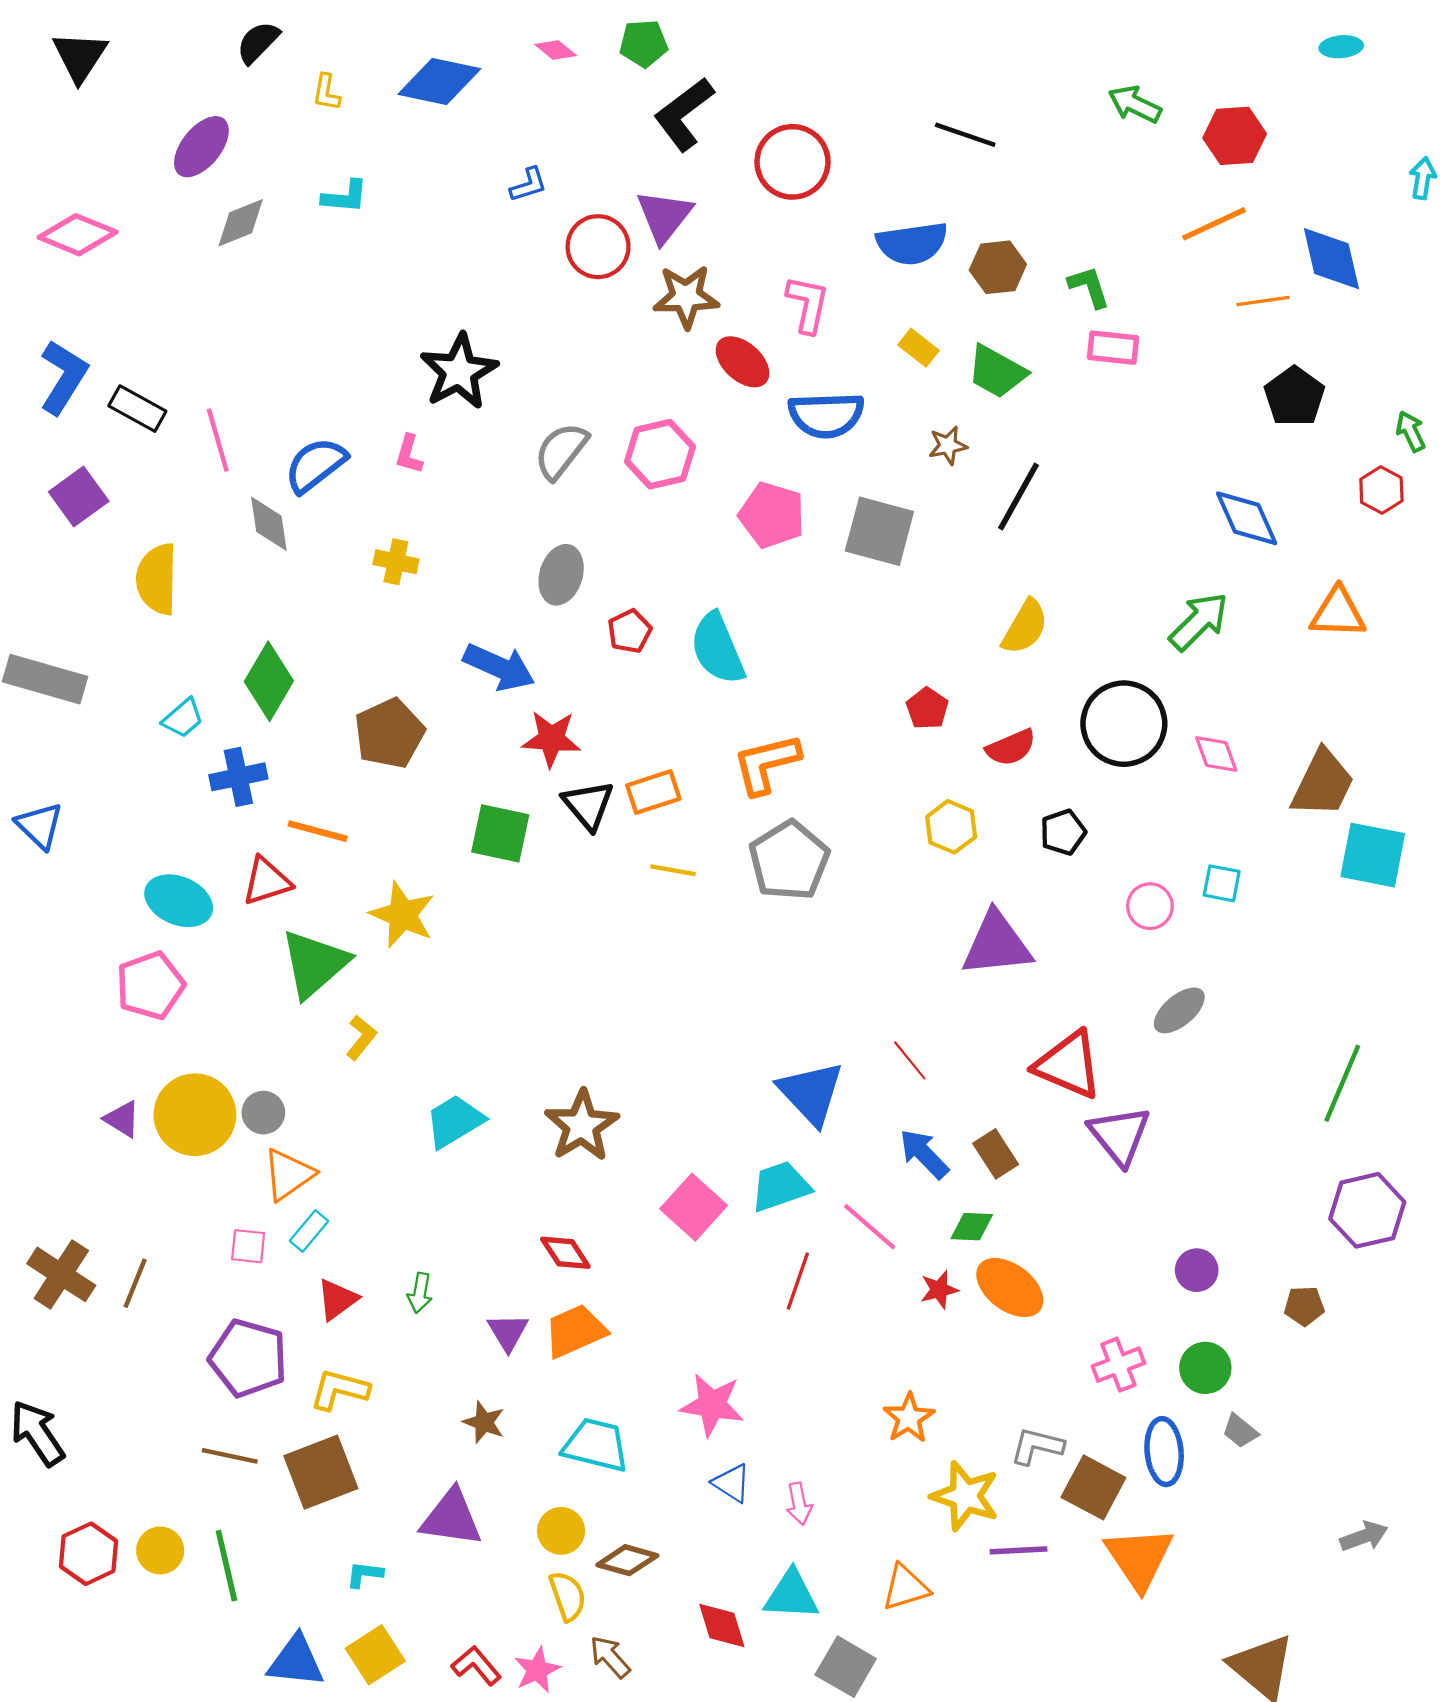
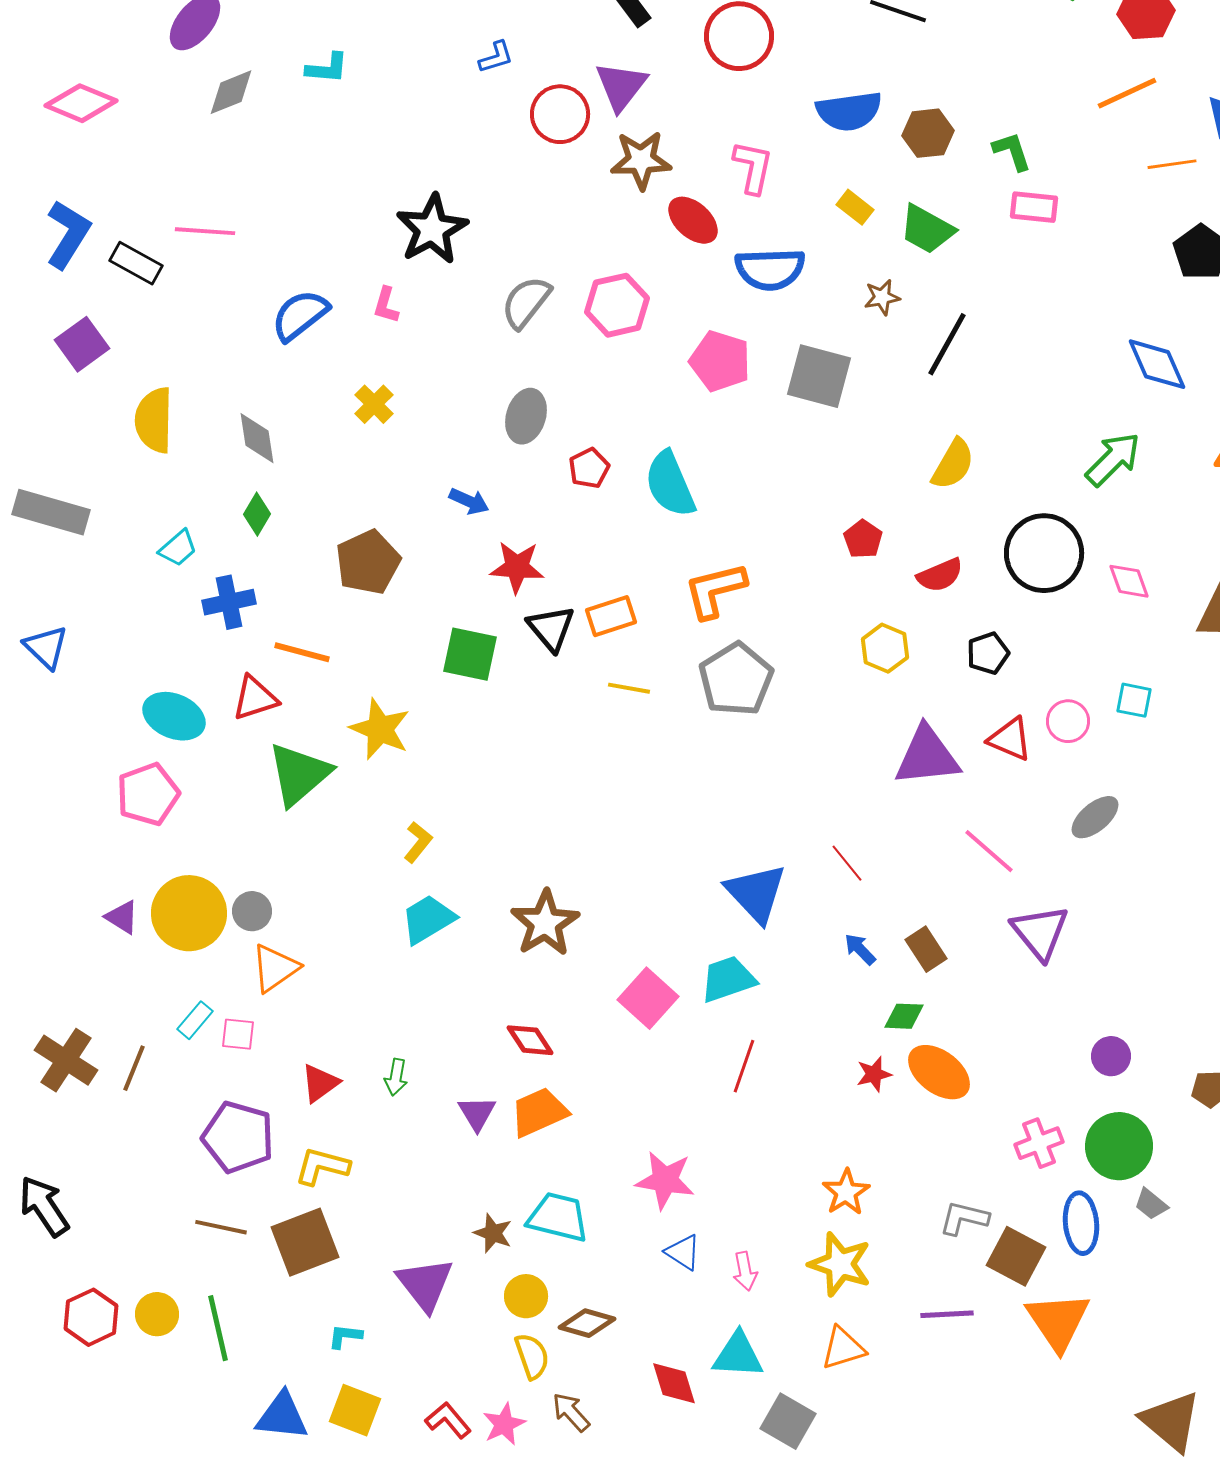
pink line: (218, 440) -> (205, 231), moved, turned -70
gray diamond: (269, 524) -> (257, 438), moved
yellow cross: (396, 562) -> (374, 404), turned 33
blue arrow: (499, 667) -> (469, 501), size x0.6
green diamond: (269, 681) -> (257, 514), size x0.6
yellow L-shape: (361, 1038) -> (418, 842), moved
red triangle: (1068, 1065) -> (1010, 739), moved, size x0.7
blue arrow: (924, 1154) -> (860, 949), size x0.7
pink line: (870, 1227) -> (989, 851), moved
cyan rectangle: (309, 1231) -> (195, 1020), moved
green circle: (1205, 1368) -> (1119, 1146), size x1.4
brown star: (484, 1422) -> (493, 1233), moved
yellow star: (965, 1496) -> (840, 1264), moved
purple triangle: (451, 1518) -> (425, 1284), turned 44
yellow square: (375, 1655) -> (355, 1410), turned -36

